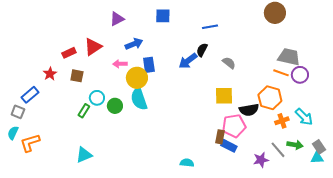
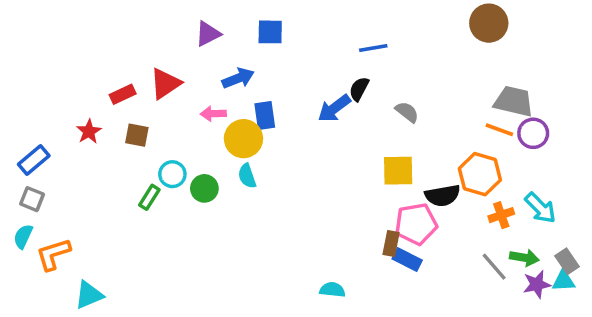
blue square: (163, 16) -> (270, 32), moved
blue rectangle: (30, 95) -> (34, 160), moved
cyan semicircle: (139, 99) -> (247, 176), size x0.6
cyan triangle: (84, 155) -> (89, 295), moved
purple star: (261, 160) -> (537, 284), moved

